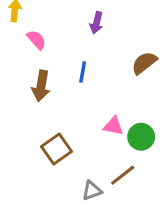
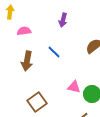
pink semicircle: (36, 40) -> (24, 31), turned -56
blue line: (83, 72) -> (54, 52), turned -56

